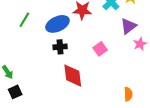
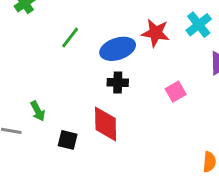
red diamond: (73, 76) -> (106, 124), moved
black square: (15, 92) -> (68, 140), moved, turned 32

